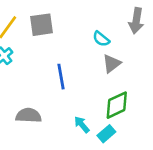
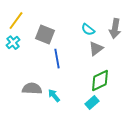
gray arrow: (136, 21) -> (115, 29), moved
gray square: (42, 25) -> (45, 35), moved, turned 30
cyan arrow: (82, 125) -> (54, 96), moved

